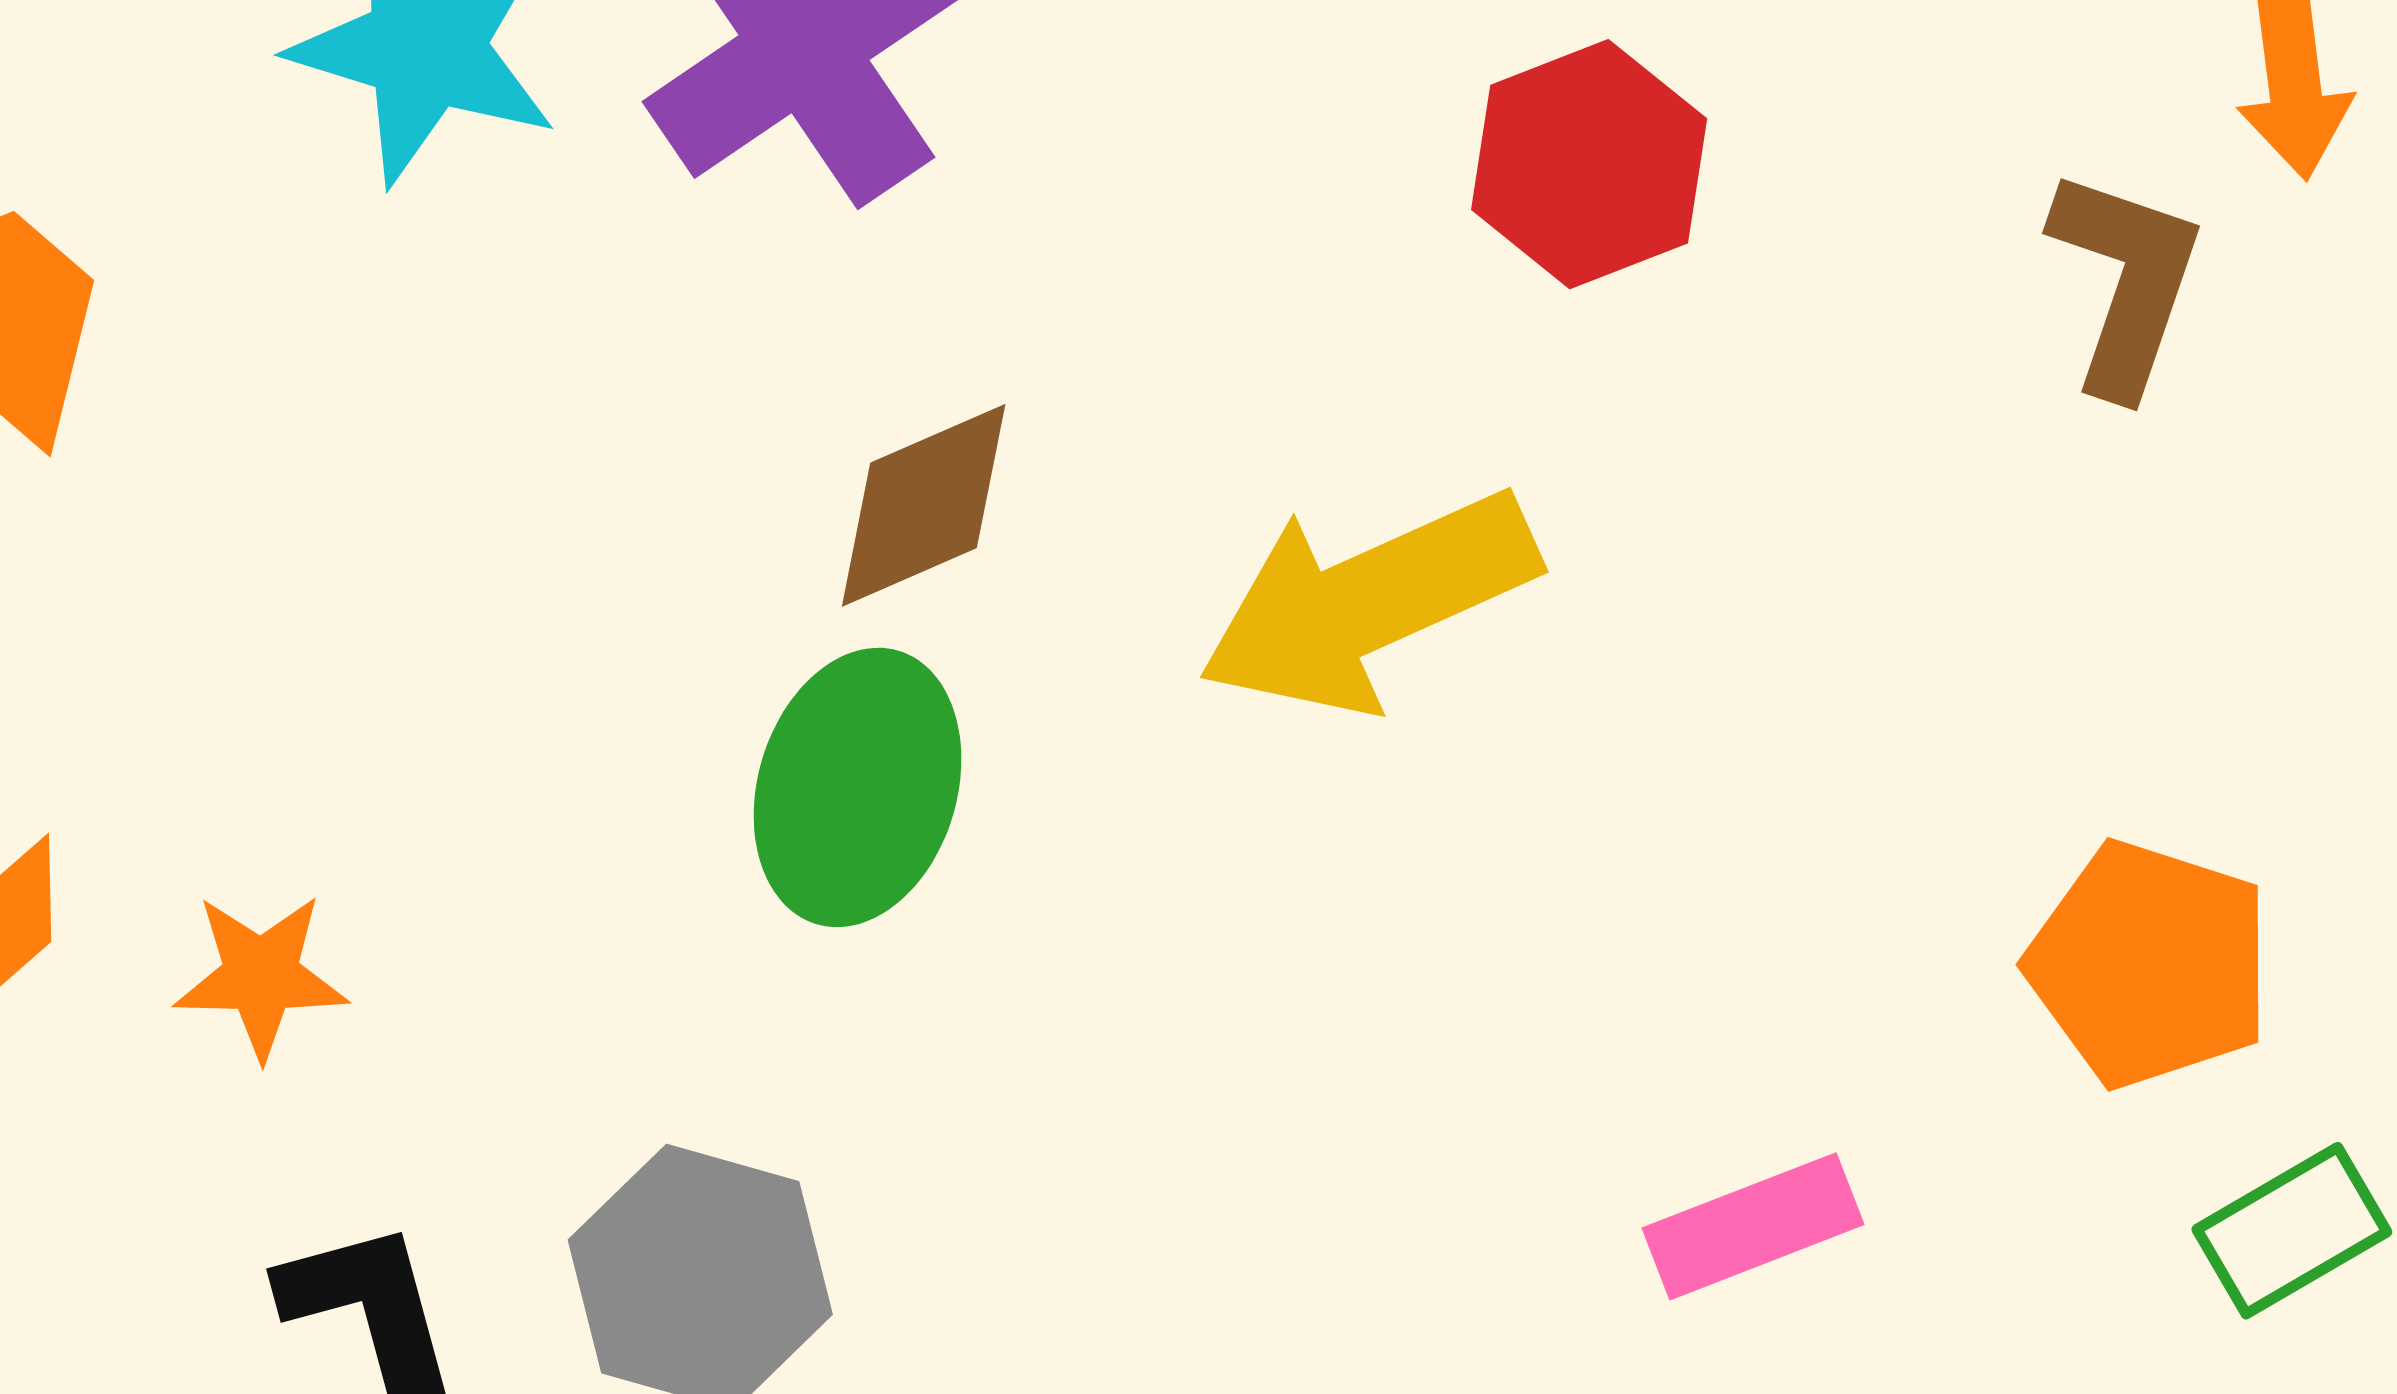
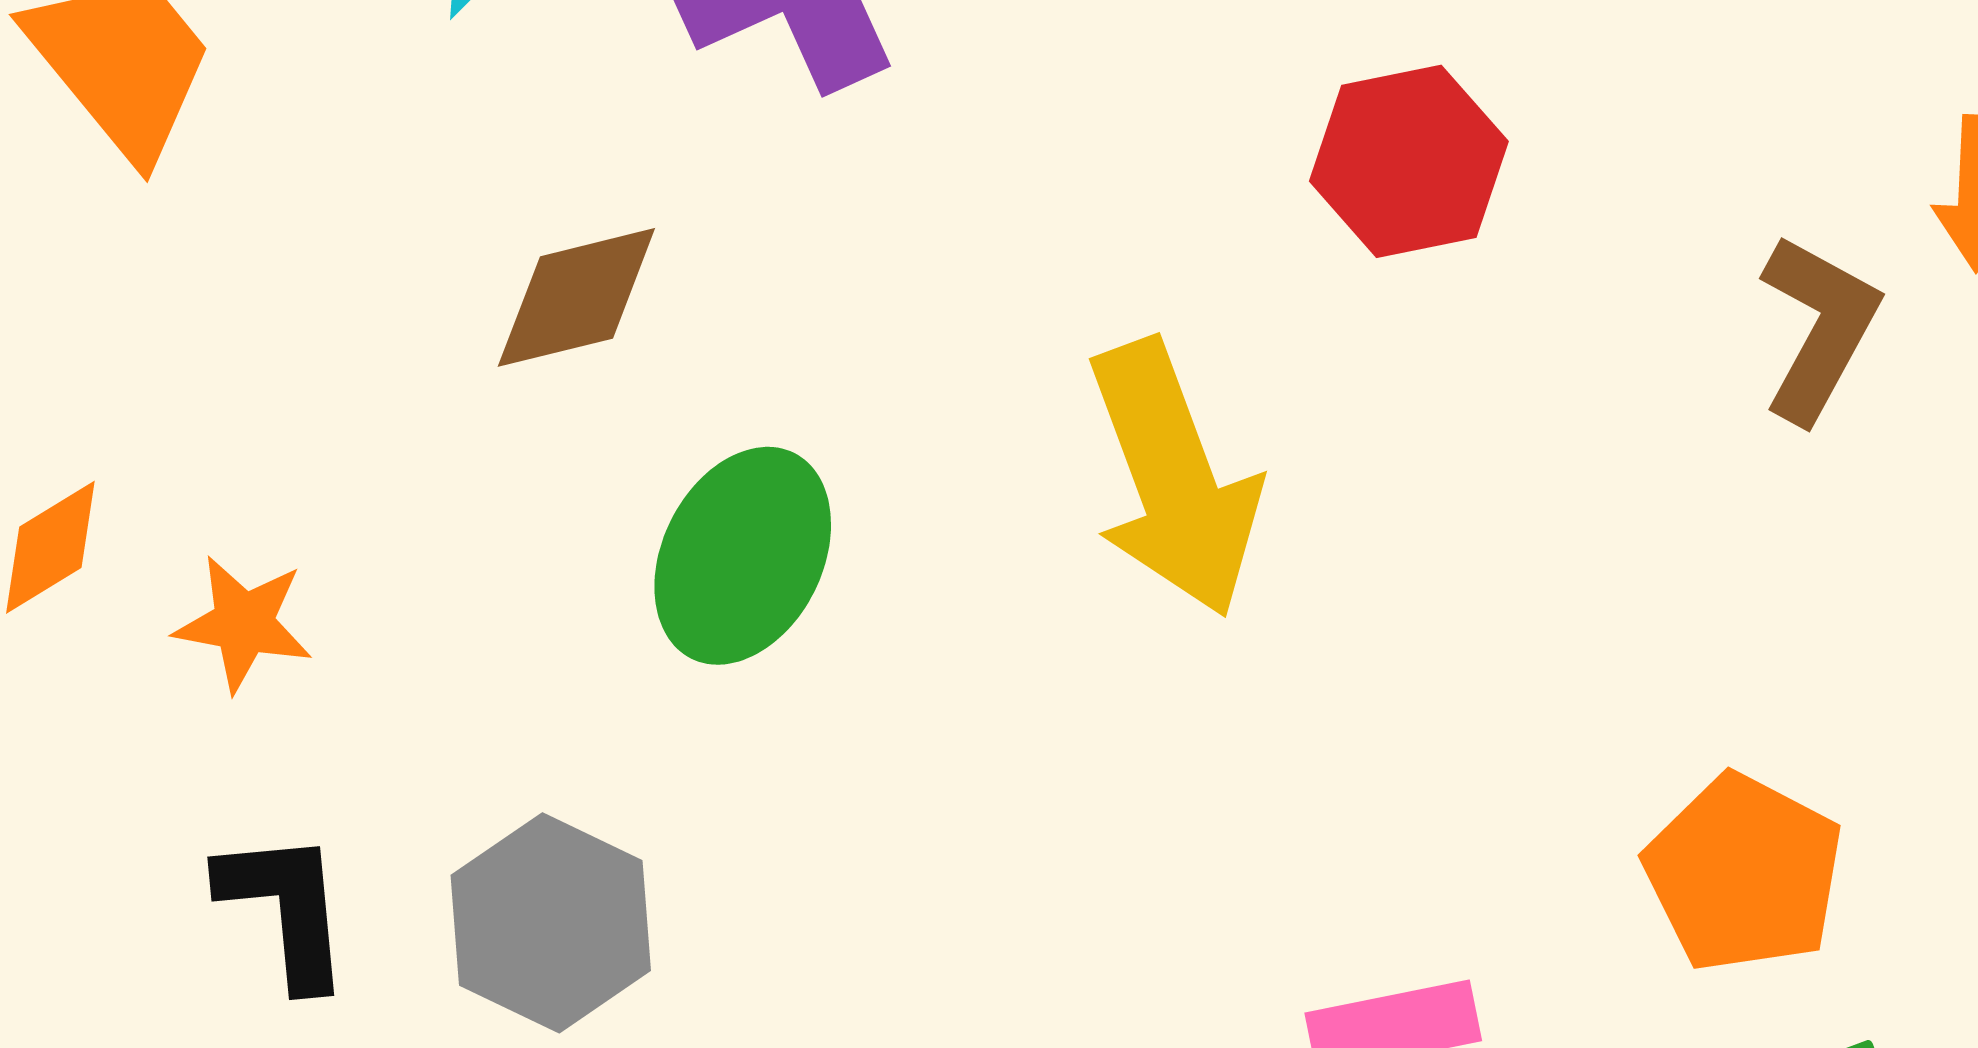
brown diamond: (924, 505) -> (576, 297), moved
yellow arrow: (1368, 602) -> (1174, 479), turned -96

